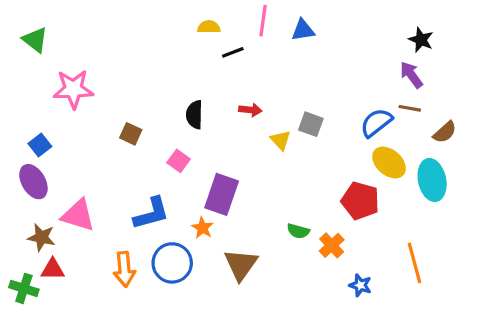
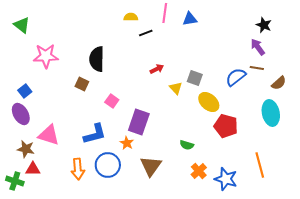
red arrow: (250, 110) -> (157, 69), turned -32
black semicircle: (195, 115) -> (97, 59), moved, size x1.4
yellow ellipse: (389, 162) -> (209, 102), moved
orange cross: (332, 245) -> (199, 171), moved
blue star: (360, 285) -> (226, 179), size x1.6

